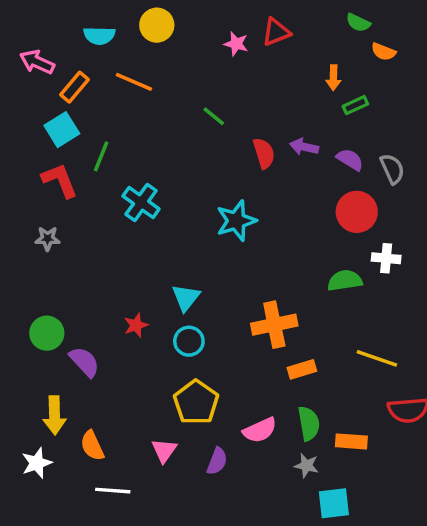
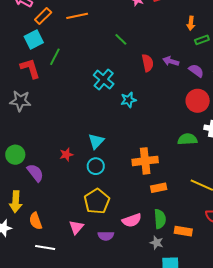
orange line: (134, 82) -> (77, 16), turned -40
cyan cross: (141, 202) -> (104, 79), moved
cyan star: (236, 221) -> (128, 100), size x0.7
gray star: (48, 239) -> (20, 101), size x1.5
purple semicircle: (217, 461) -> (106, 236), turned 63

